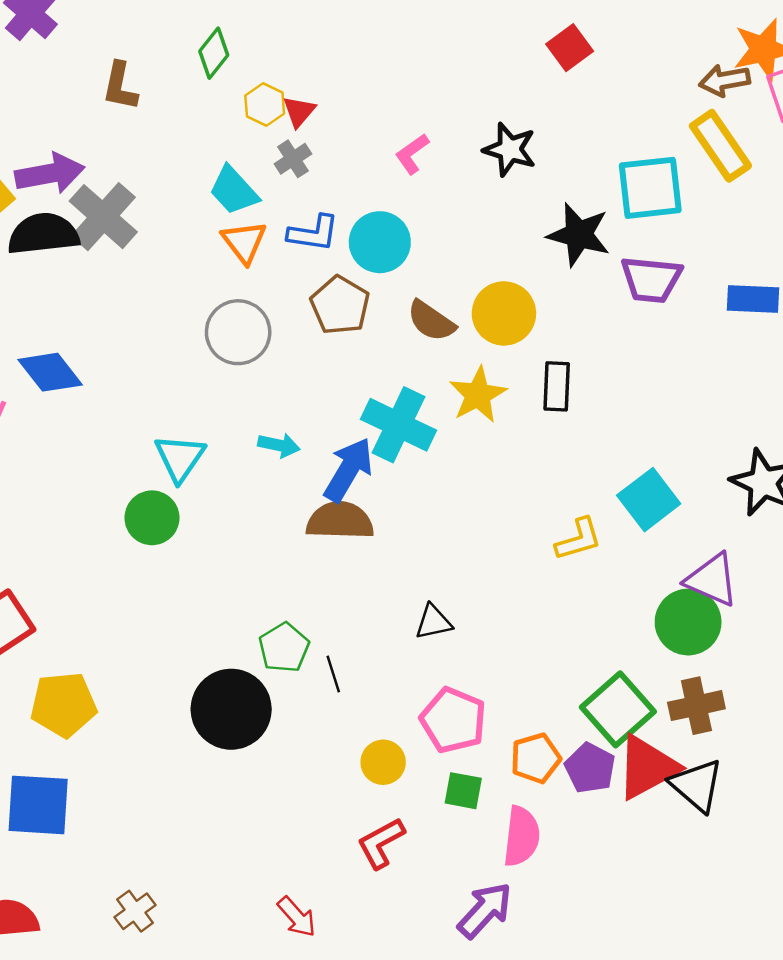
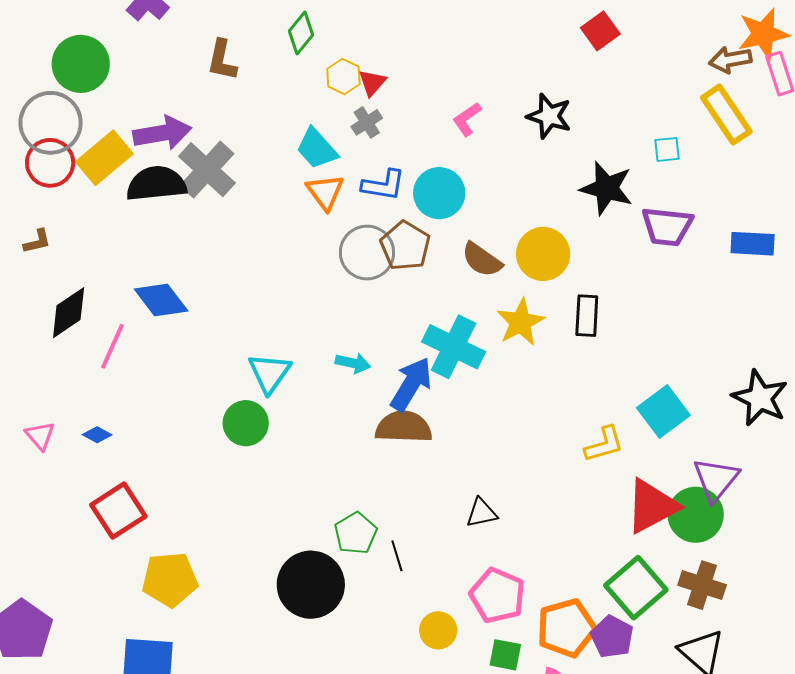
cyan square: (650, 188) -> (667, 149), size x0.5
gray circle: (238, 332) -> (367, 253), moved
purple triangle: (712, 580) -> (716, 479), turned 45
brown cross: (696, 706) -> (702, 585), turned 30
orange pentagon: (536, 758) -> (566, 628), size x1.4
red triangle: (647, 767) -> (652, 506), moved

